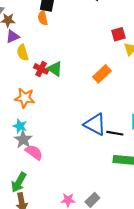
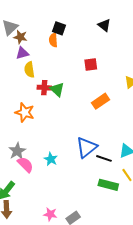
red square: (118, 34) -> (91, 64), moved
red cross: (41, 69) -> (44, 88), turned -32
blue triangle: (95, 124) -> (87, 147), turned 45
cyan star: (20, 126) -> (51, 159), moved

